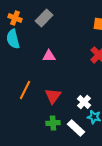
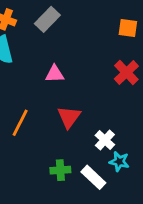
red triangle: (53, 96) -> (69, 117), moved

